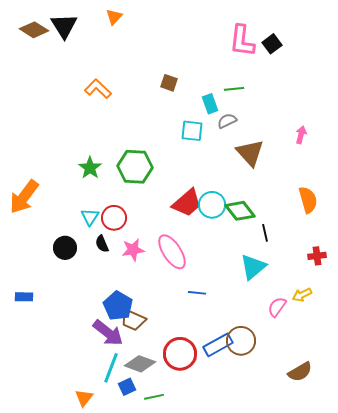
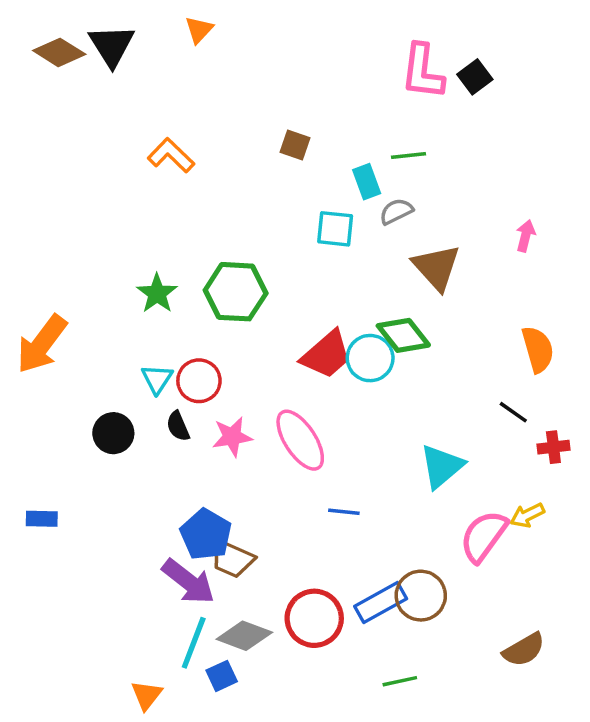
green diamond: (240, 211) -> (403, 335), moved
black line: (265, 233) -> (513, 412), moved, turned -42
pink semicircle: (277, 307) -> (484, 536), size x1.5
green line: (154, 397) -> (400, 681), moved

